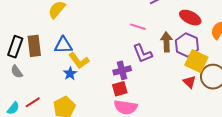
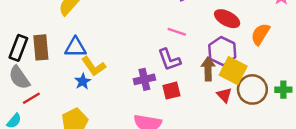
pink line: (138, 27) -> (177, 32), moved
brown arrow: (166, 42) -> (208, 69), moved
gray semicircle: (17, 72) -> (19, 78), size x1.5
red square: (120, 89) -> (171, 91), moved
red line: (33, 102) -> (31, 98), moved

